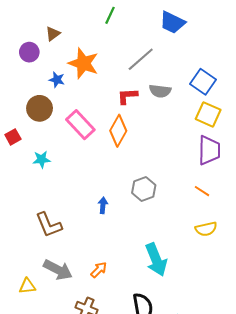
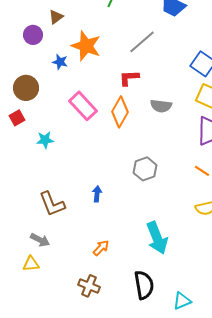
gray semicircle: (160, 91) -> (161, 106), moved
brown circle: (40, 108) -> (26, 88), moved
blue arrow: (103, 205) -> (97, 194), moved
gray arrow: (58, 270) -> (40, 240), moved, size x0.7

